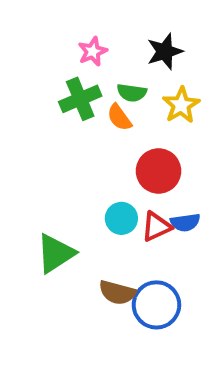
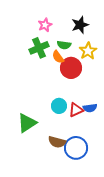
red circle: (158, 171) -> (71, 68), moved

